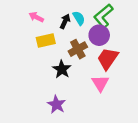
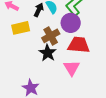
red trapezoid: (108, 59) -> (79, 45), turned 60
black star: (62, 69) -> (48, 53), moved

